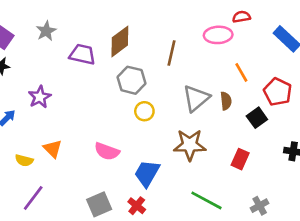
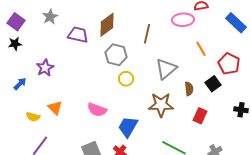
brown semicircle: (226, 101) -> (189, 89), moved

